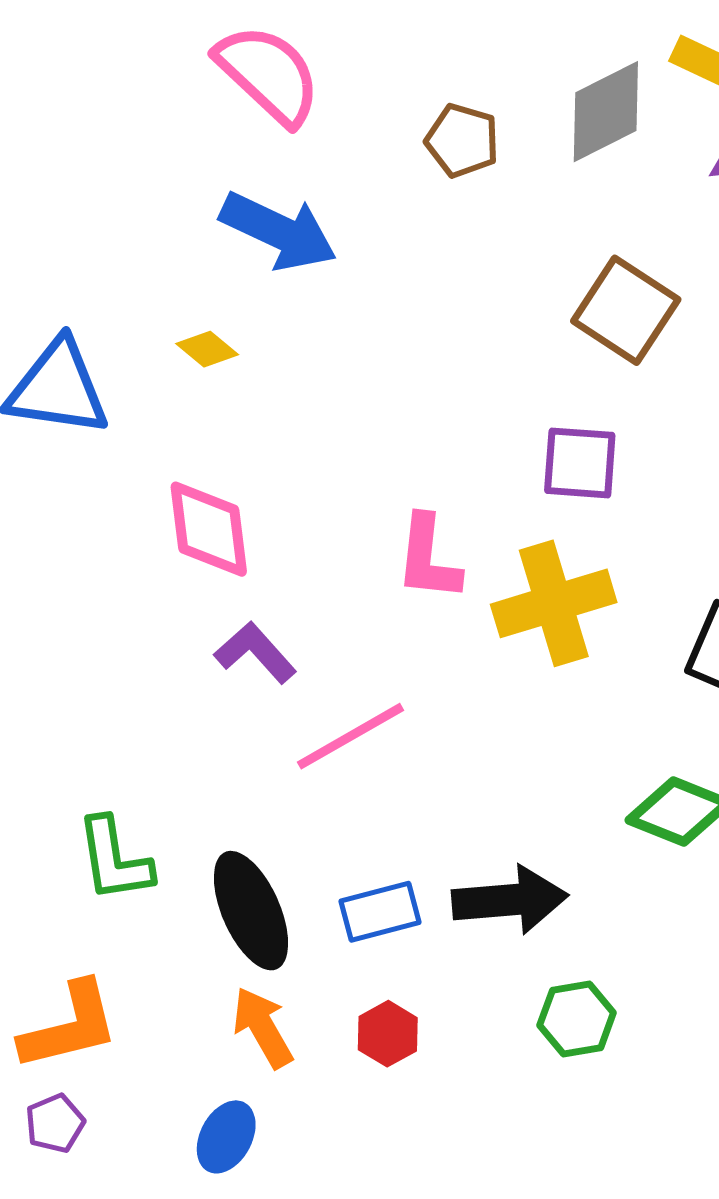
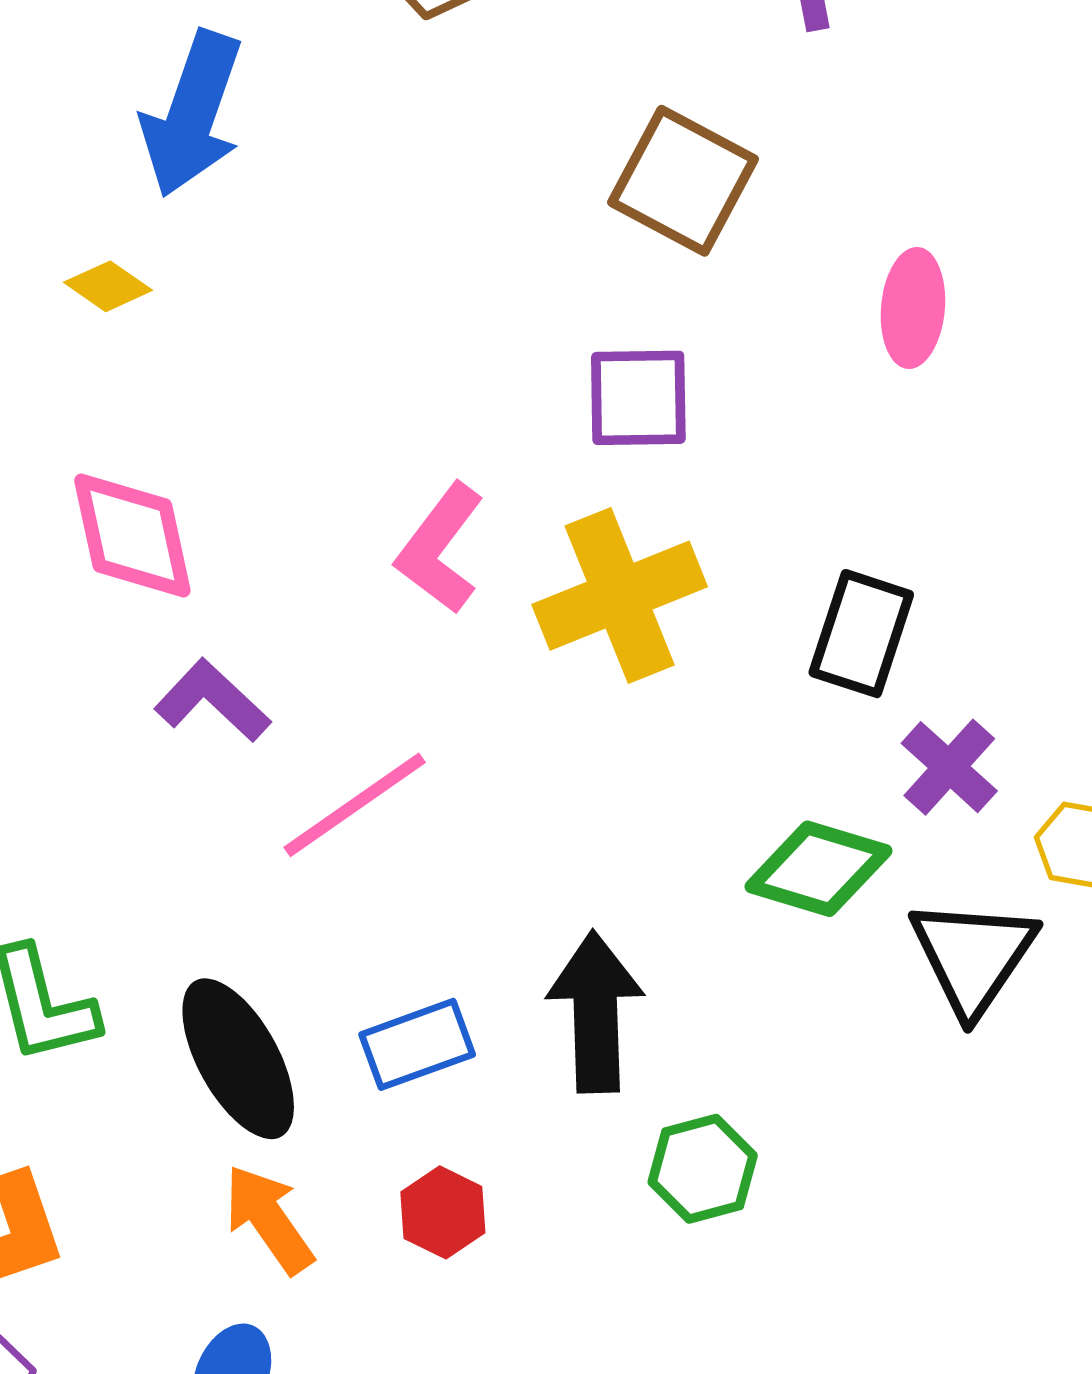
blue arrow: (279, 231) -> (192, 114), turned 89
pink L-shape: (428, 558) -> (440, 548), turned 36
black arrow: (510, 900) -> (596, 1012), turned -82

